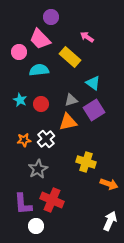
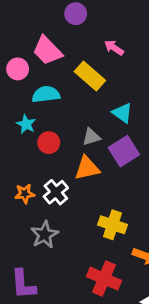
purple circle: (51, 17) -> (76, 14), moved
cyan star: (20, 100) -> (26, 124), moved
red cross: (52, 200) -> (104, 279), moved

